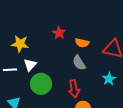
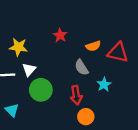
orange semicircle: (82, 43) -> (93, 46), moved, turned -32
cyan star: (109, 79) -> (104, 85), moved

